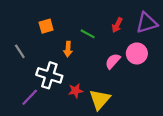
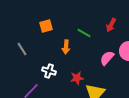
white cross: (49, 75) -> (49, 71), size x0.6
red star: (76, 91) -> (77, 78), moved

